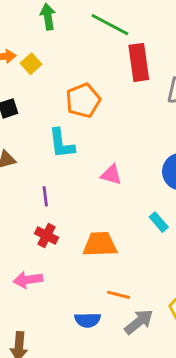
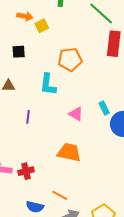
cyan rectangle: (159, 222) -> (104, 108), moved
red cross: (46, 235) -> (26, 171), moved, turned 35
orange trapezoid: (100, 244) -> (69, 152), moved

